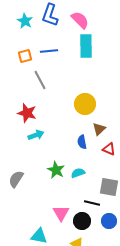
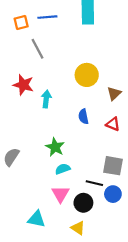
brown triangle: (99, 129) -> (114, 94), moved
cyan arrow: (36, 135) -> (46, 99), moved, turned -63
cyan semicircle: (78, 173) -> (63, 169), moved
blue circle: (109, 221) -> (113, 194), moved

